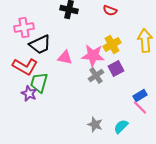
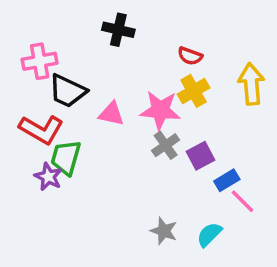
red semicircle: (110, 10) -> (190, 56), moved
black trapezoid: (40, 44) -> (68, 91), turned 50
purple square: (116, 68) -> (201, 156), moved
blue rectangle: (140, 96) -> (227, 180), moved

